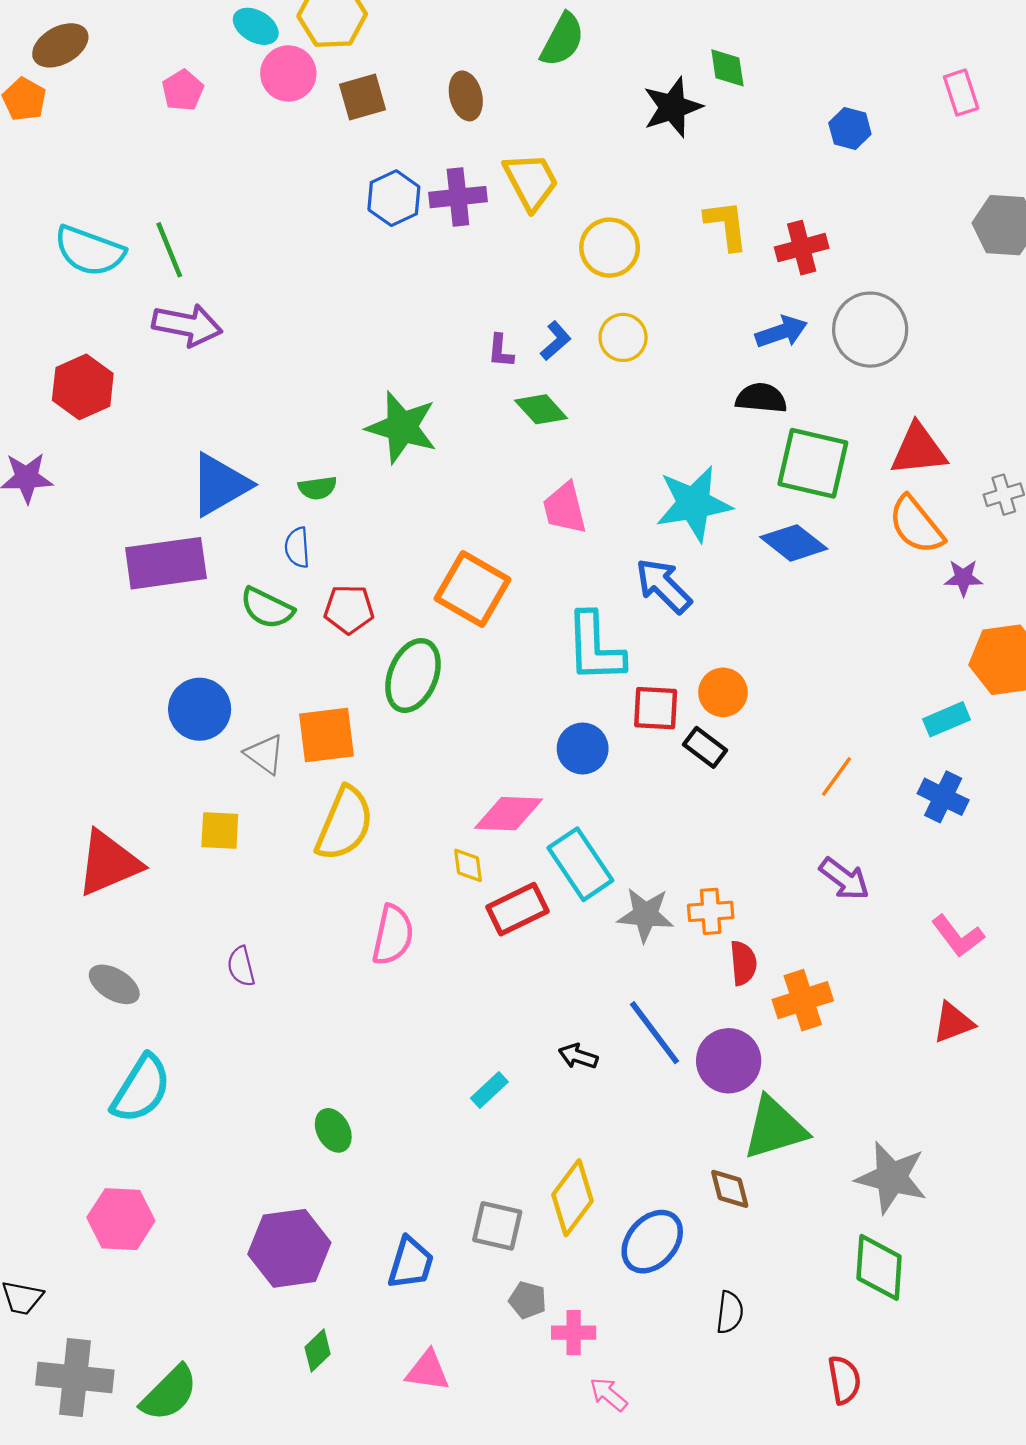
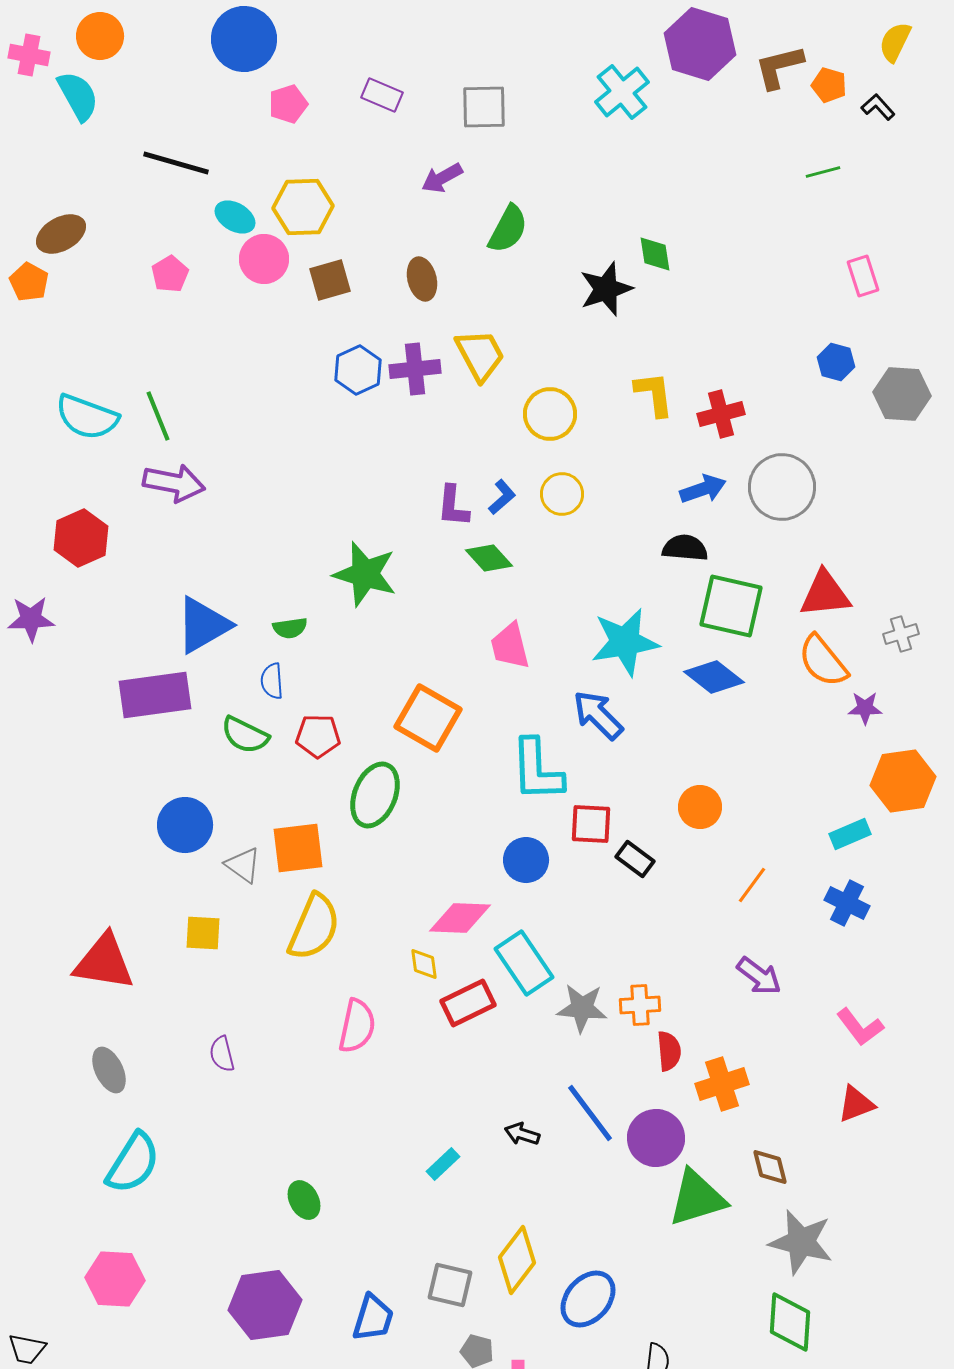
blue hexagon: (850, 129) -> (836, 362), moved
purple L-shape: (501, 351) -> (453, 506), size x1.4
orange circle: (723, 692) -> (700, 807), moved
red triangle: (109, 863) -> (104, 962), turned 32
gray ellipse: (114, 984) -> (109, 1070), turned 33
brown diamond: (730, 1189) -> (770, 1167), moved

